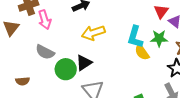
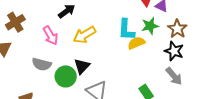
pink arrow: (45, 20) -> (50, 36), moved
yellow semicircle: (142, 52) -> (136, 43), turned 114

